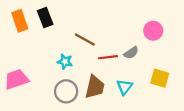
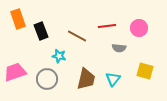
black rectangle: (45, 17) -> (41, 31), moved
gray semicircle: (131, 53) -> (119, 48), turned 40
red line: (108, 57) -> (107, 26), moved
gray circle: (66, 91) -> (47, 79), moved

